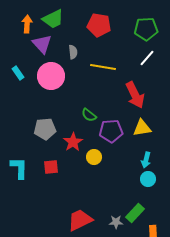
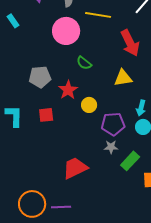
pink circle: (51, 76) -> (66, 31), moved
yellow triangle: (142, 128) -> (123, 78), moved
purple pentagon: (111, 131) -> (113, 124), moved
gray star: (116, 222) -> (111, 147), moved

